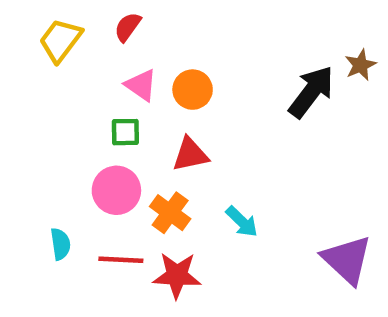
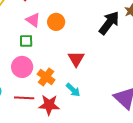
red triangle: (190, 154) -> (76, 59), moved, turned -48
cyan arrow: (242, 222) -> (73, 90), moved

